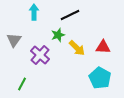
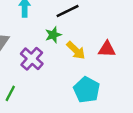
cyan pentagon: (100, 78) -> (87, 90), moved

